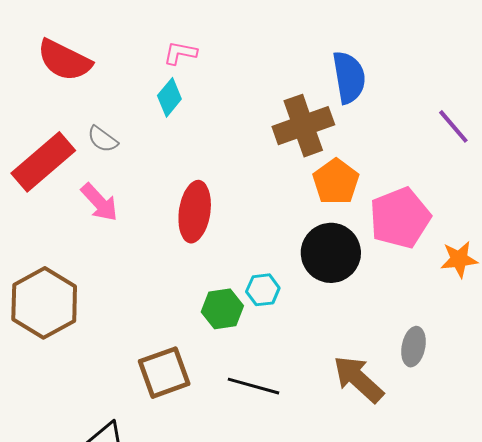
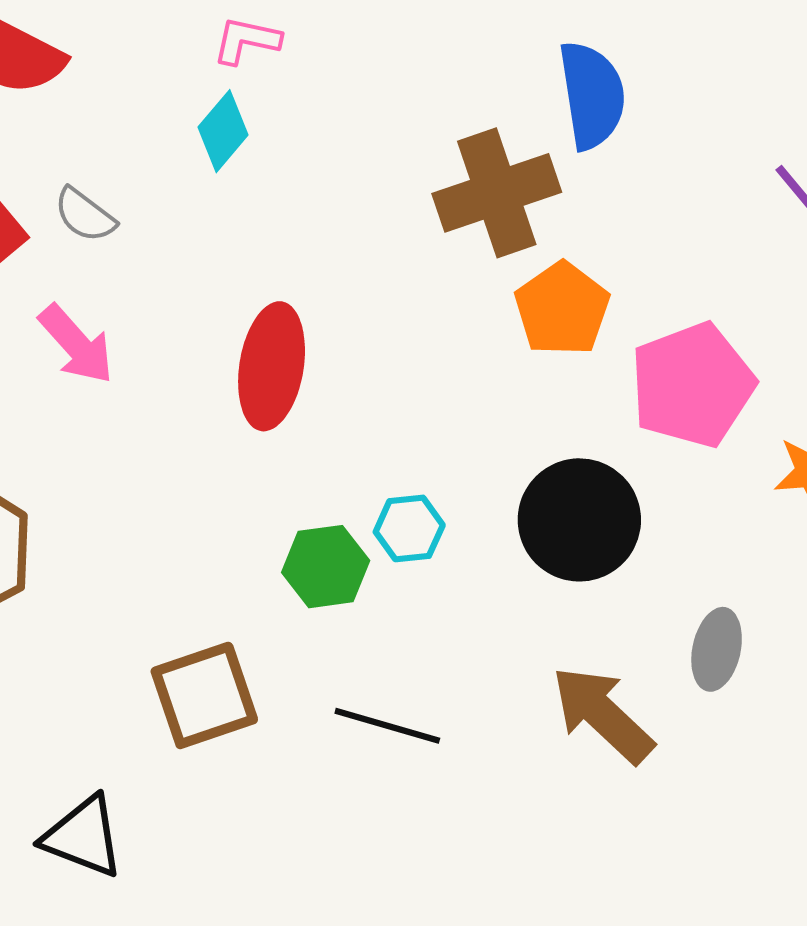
black circle: (331, 253) -> (579, 520), moved

